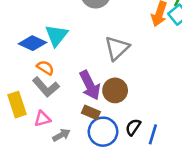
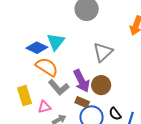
orange semicircle: (45, 68) -> (47, 67), size x1.6
gray L-shape: (46, 87) -> (59, 87), moved
black semicircle: (133, 127) -> (115, 114), turned -72

